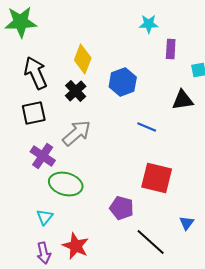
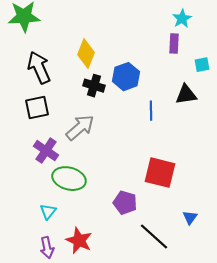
cyan star: (149, 24) -> (182, 19), moved, turned -30
black cross: (76, 91) -> (94, 86), moved, turned -30
blue line: (147, 127) -> (151, 111), moved, turned 66

